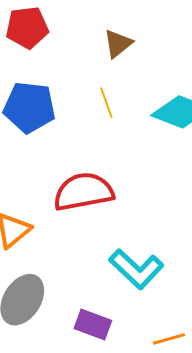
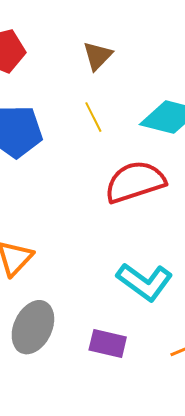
red semicircle: (83, 192) -> (135, 182), moved

